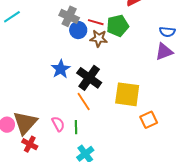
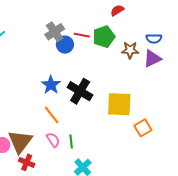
gray cross: (69, 16) -> (55, 32), turned 36
brown star: (99, 38) -> (130, 50), moved
orange line: (84, 102) -> (52, 115), moved

